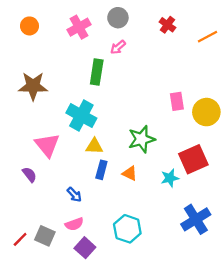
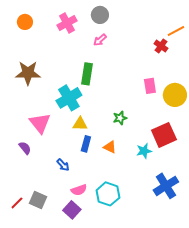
red cross: (167, 25) -> (161, 46), moved
green rectangle: (97, 72) -> (87, 74), moved
cyan cross: (81, 116) -> (69, 98), turned 30
green star: (142, 139) -> (120, 118), size x0.6
pink semicircle: (74, 224) -> (79, 190), moved

